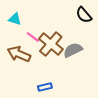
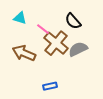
black semicircle: (84, 15) -> (73, 21), moved
pink line: (33, 37) -> (43, 29), moved

